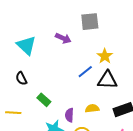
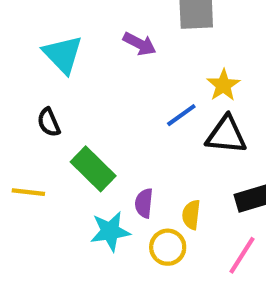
green rectangle: (44, 100) -> (93, 169), size x1.5
yellow semicircle: (92, 108) -> (191, 215), moved, turned -80

